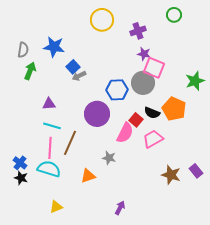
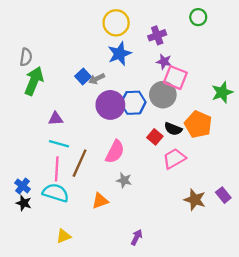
blue star: (54, 47) -> (120, 54), moved, turned -30
green arrow: (30, 71) -> (34, 81), size x1.4
gray arrow: (79, 76) -> (97, 79), moved
purple circle: (97, 114) -> (110, 105), moved
pink semicircle: (125, 133) -> (115, 152), moved

